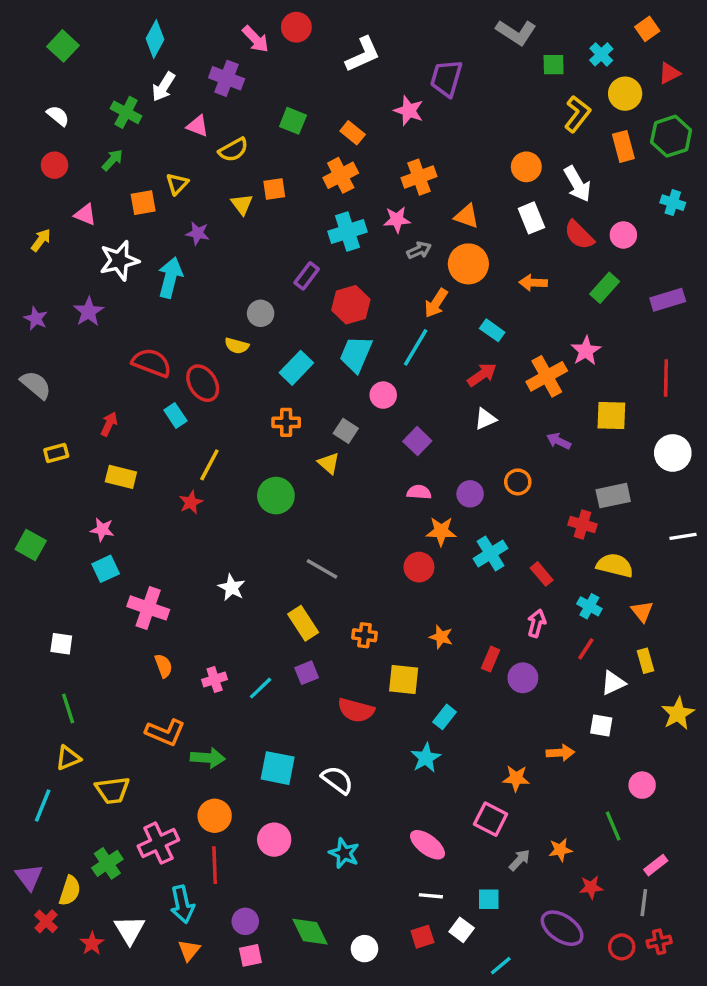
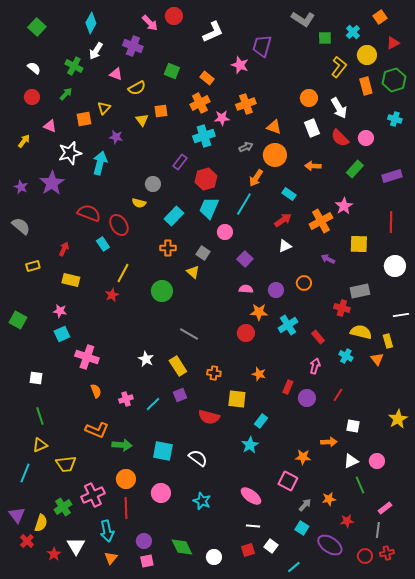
pink star: (397, 220) -> (222, 118), moved
purple star: (89, 312) -> (52, 183), size x1.4
white star: (232, 588) -> (146, 359), moved
red line: (586, 649) -> (338, 395), moved
yellow rectangle: (646, 661) -> (388, 341), moved
white triangle: (613, 683) -> (351, 461), moved
cyan square: (489, 899) -> (302, 528), moved, turned 32

